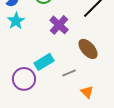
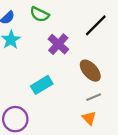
gray line: (69, 73) -> (94, 97), moved
purple circle: (24, 79) -> (15, 119), moved

